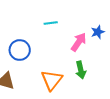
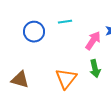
blue circle: (20, 50) -> (34, 32), moved

